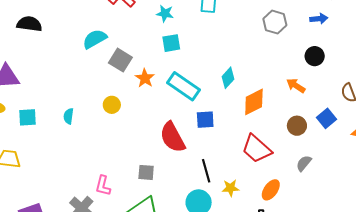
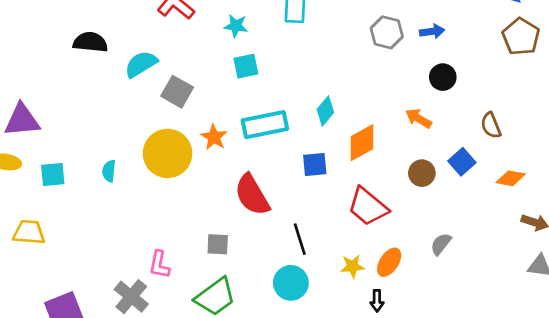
blue arrow: (319, 19) -> (432, 31), moved
black semicircle: (29, 24) -> (90, 42), moved
orange star: (145, 78) -> (214, 137), moved
cyan rectangle: (184, 86) -> (265, 125), turned -44
yellow circle: (112, 105) -> (168, 153), size x2.0
blue square: (205, 120) -> (315, 164), moved
gray semicircle: (304, 163) -> (441, 244), moved
yellow star: (231, 188) -> (352, 266), moved

